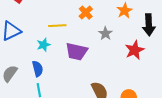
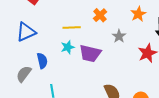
cyan star: (44, 45) -> (68, 47), moved
blue semicircle: (38, 69) -> (42, 61), moved

